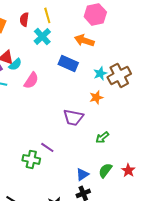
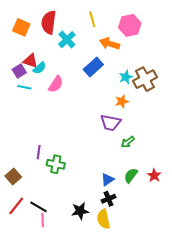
pink hexagon: (95, 14) -> (130, 25), moved
yellow line: (47, 15) -> (92, 19), moved
red semicircle: (24, 19) -> (49, 22), size x1.6
blue rectangle: (68, 63) -> (93, 67), turned -66
purple trapezoid: (73, 117) -> (111, 123), moved
purple line: (47, 147) -> (39, 152), moved, turned 64

